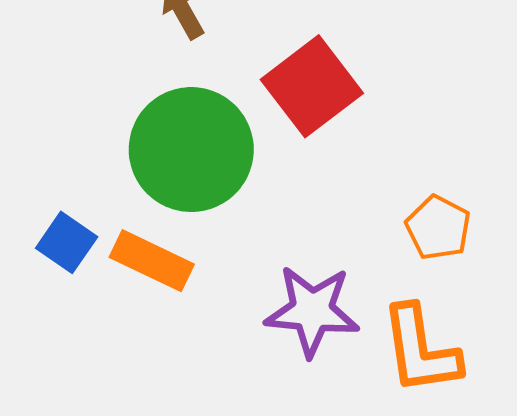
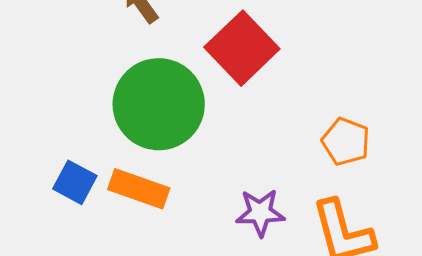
purple star: (312, 311) -> (260, 213), size x0.7

